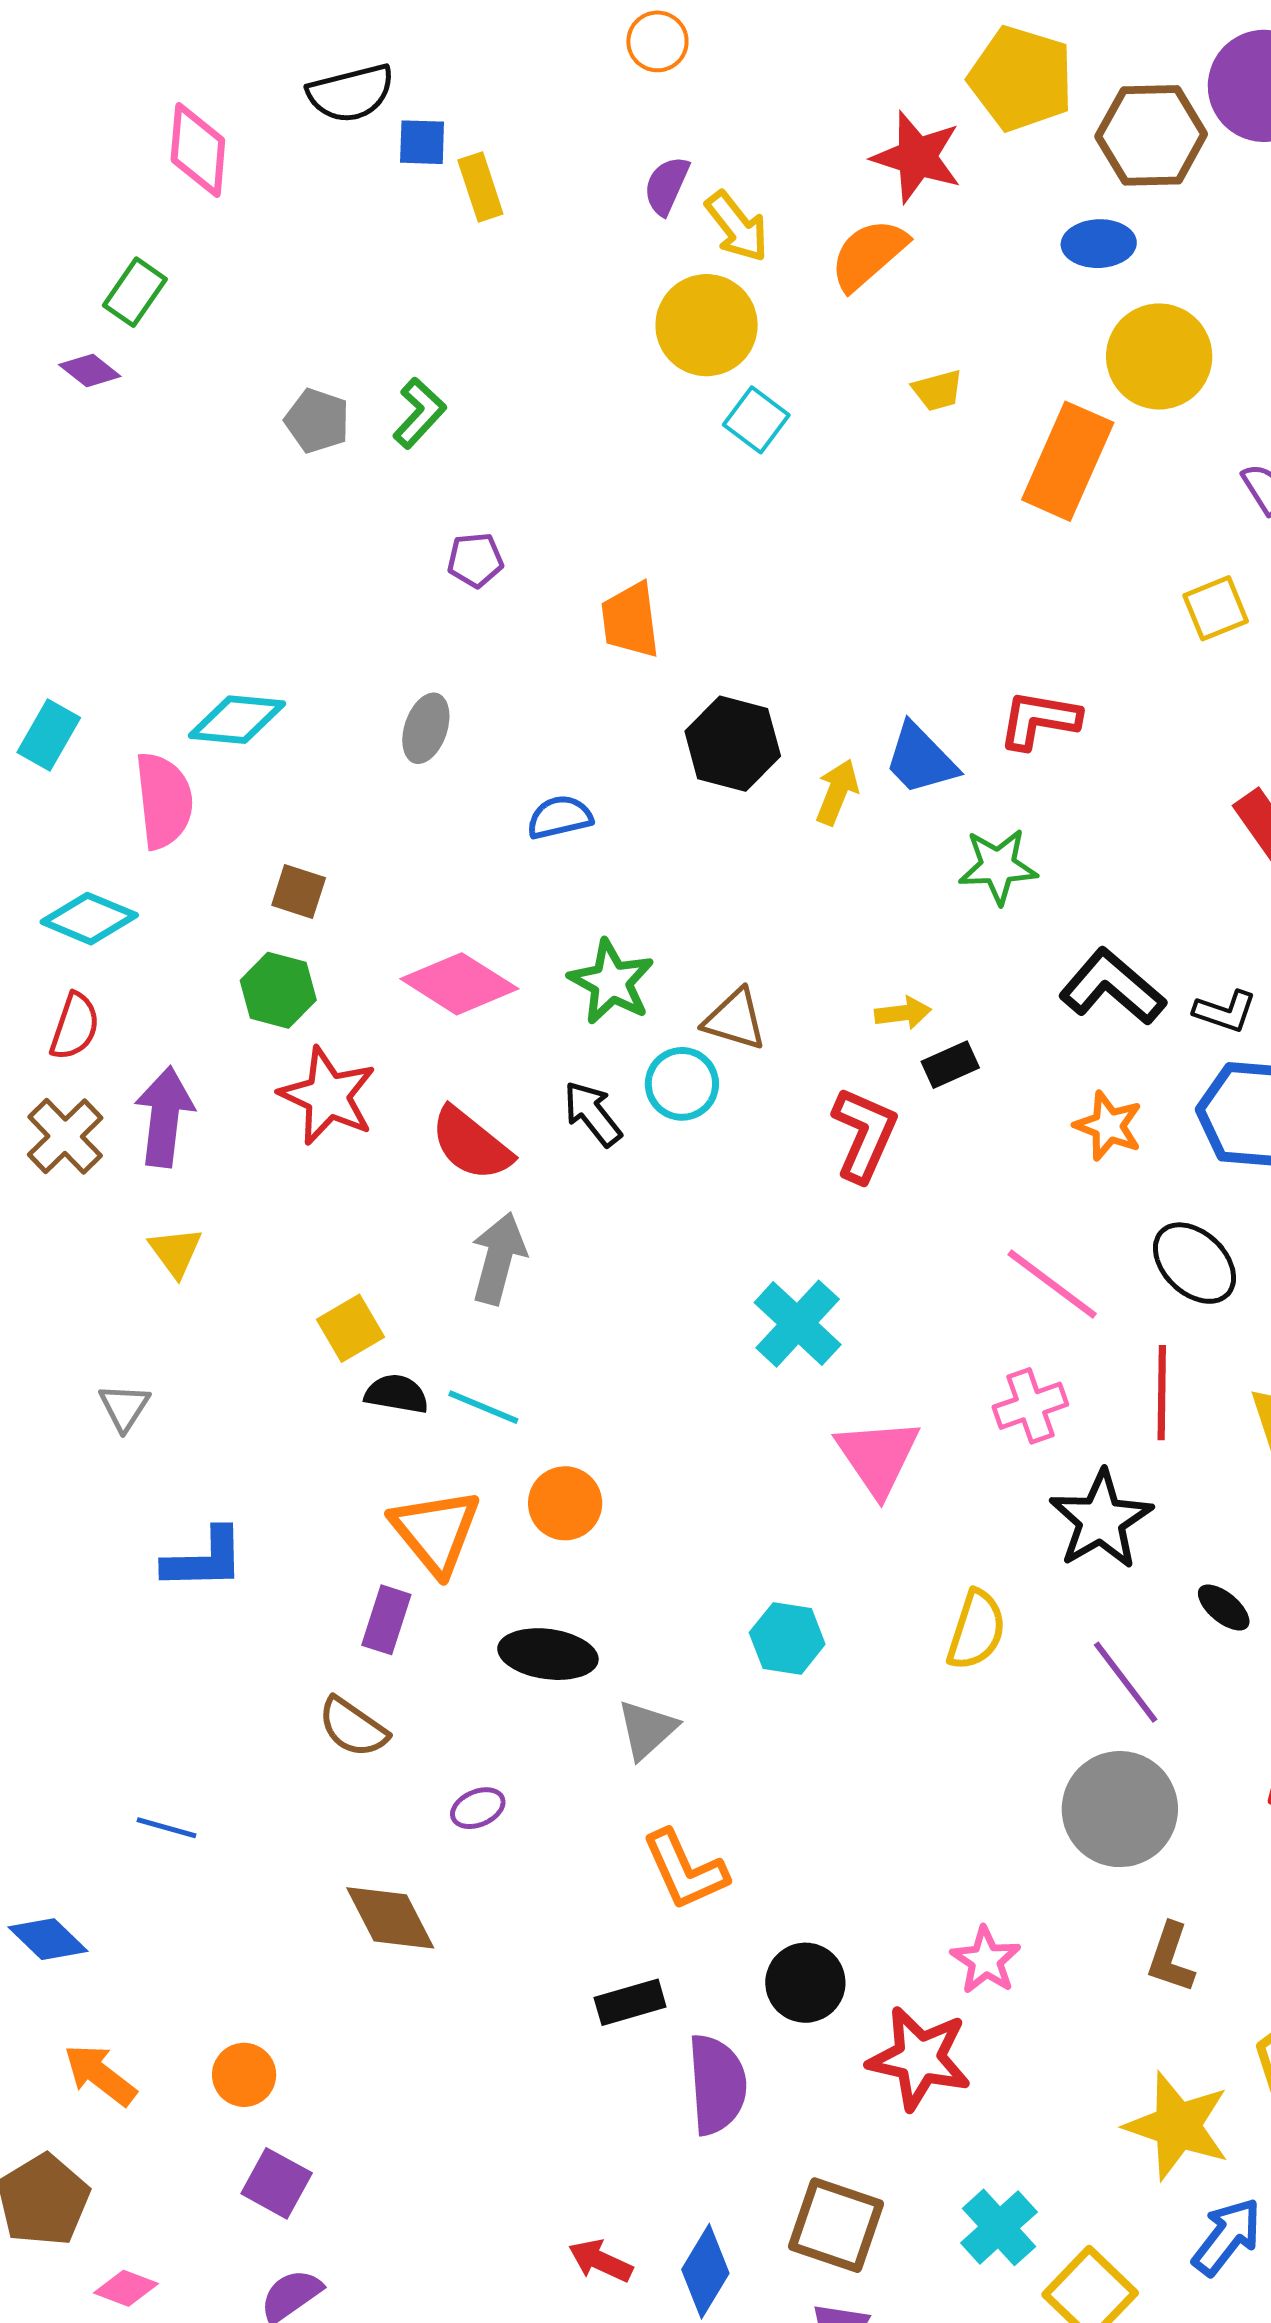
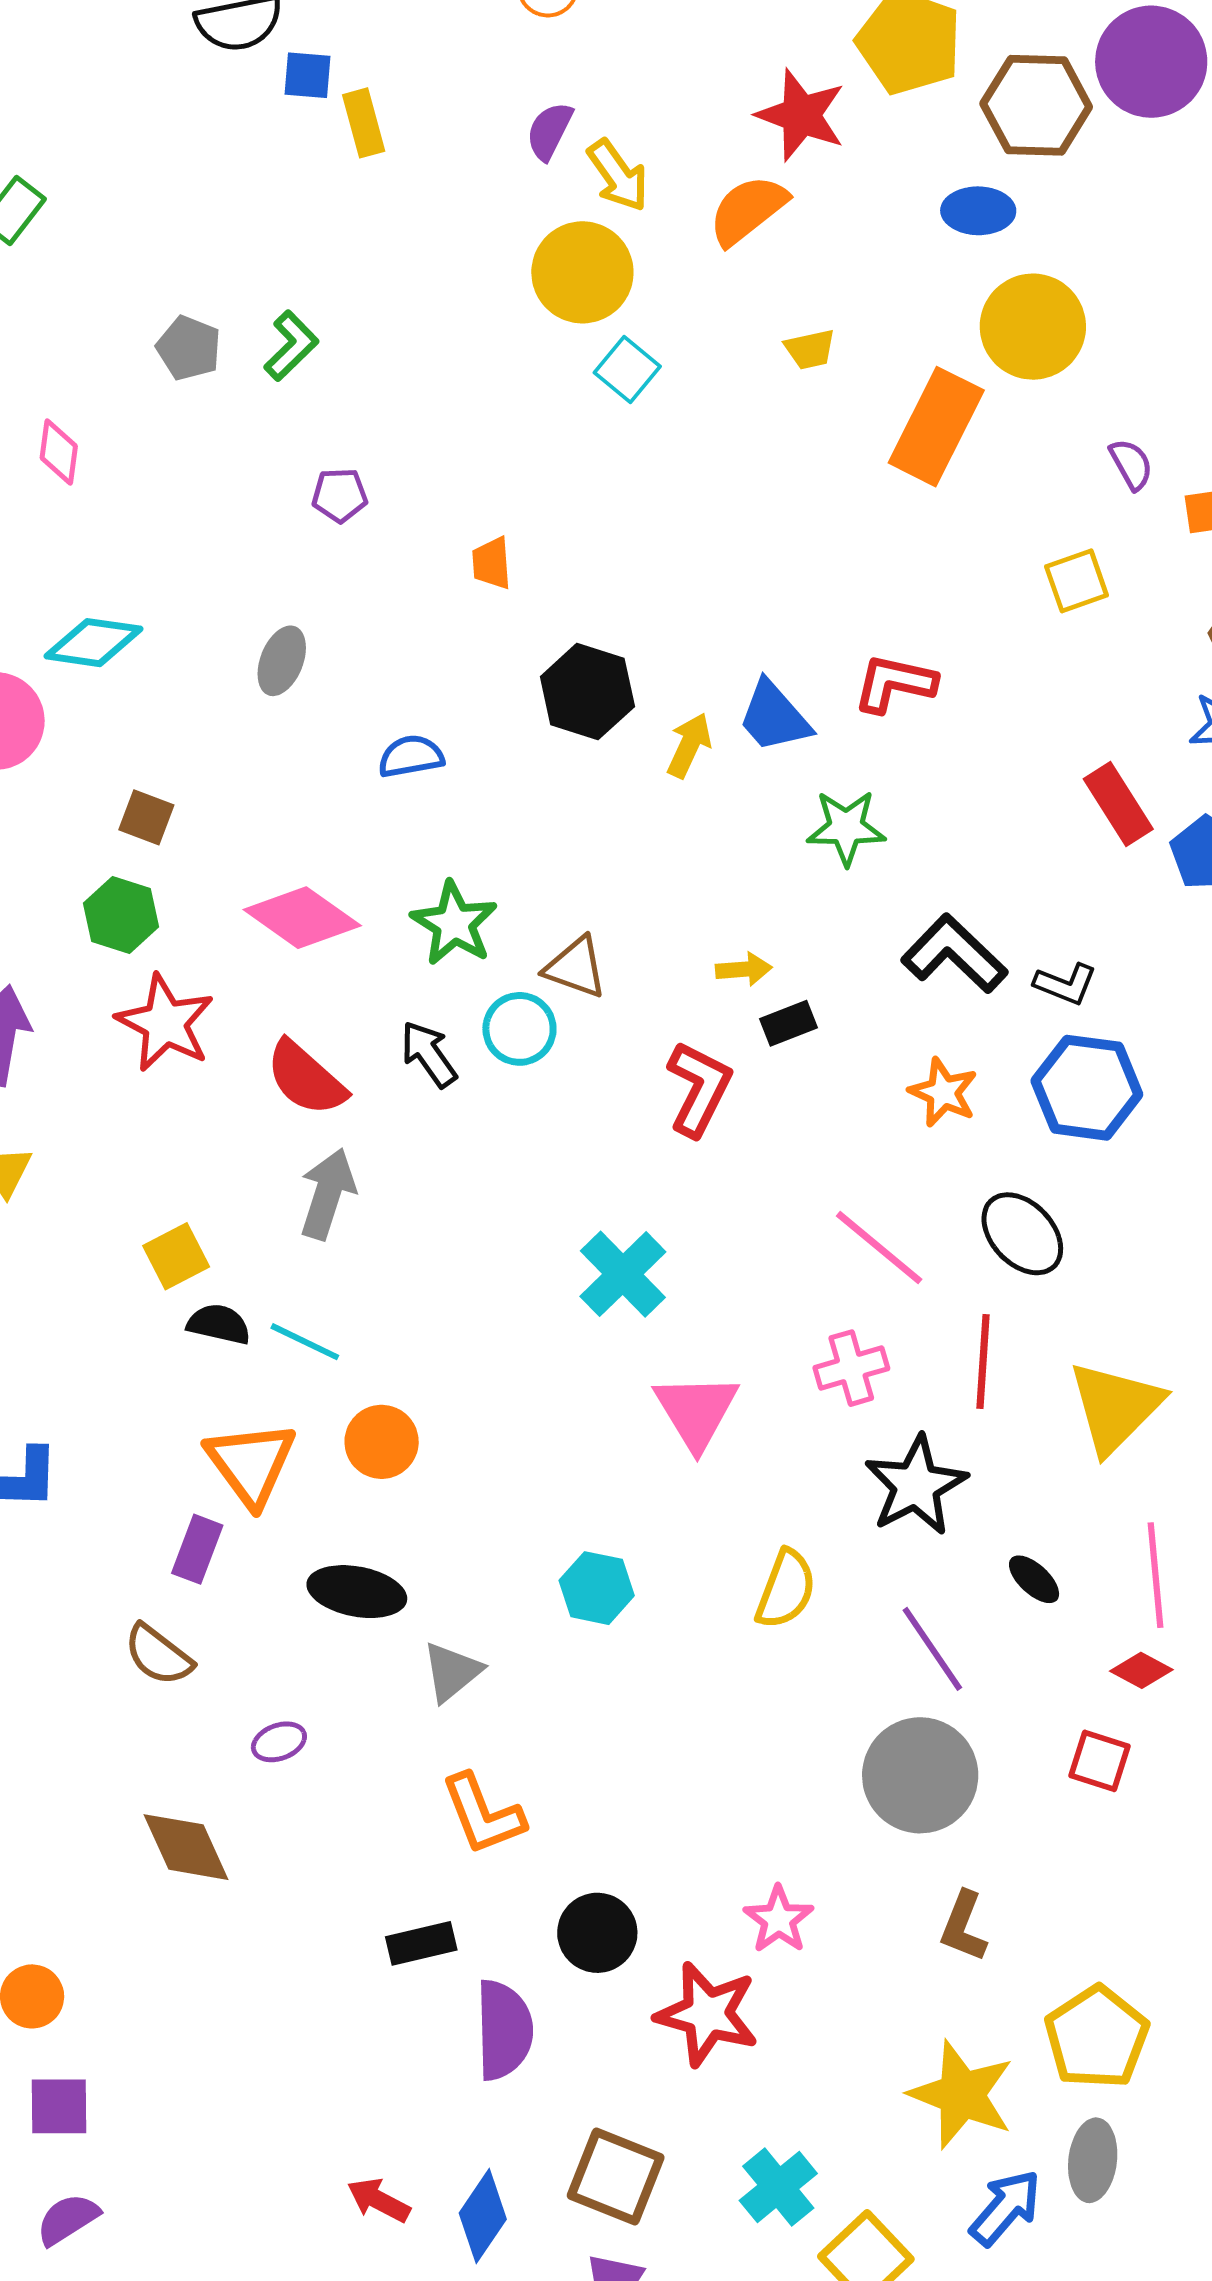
pink diamond: (198, 150) -> (59, 452), moved, size x0.7
orange trapezoid: (630, 620) -> (491, 563), size x0.7
purple square: (277, 2183) -> (59, 2106), turned -32

